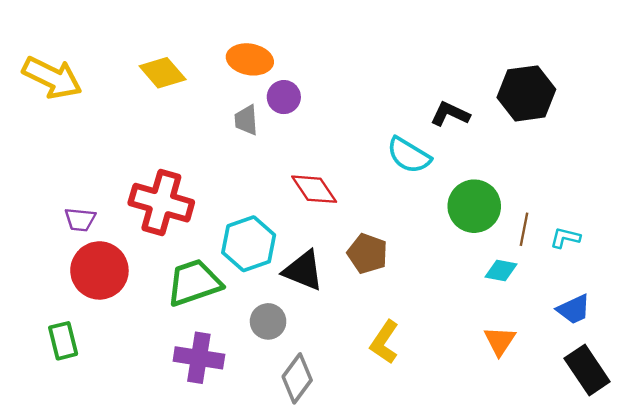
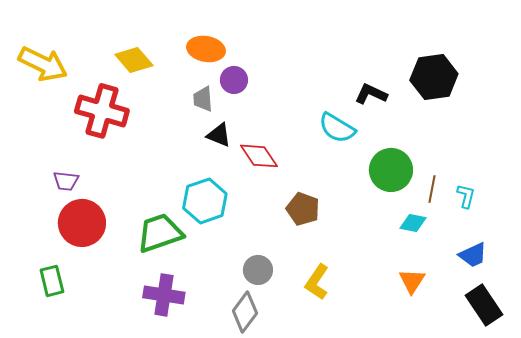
red cross: (161, 203) -> (102, 111), moved
cyan L-shape: (565, 238) -> (466, 196), turned 90
black triangle: (303, 270) -> (219, 135), moved, size x0.7
gray circle: (268, 321) -> (258, 270), moved

